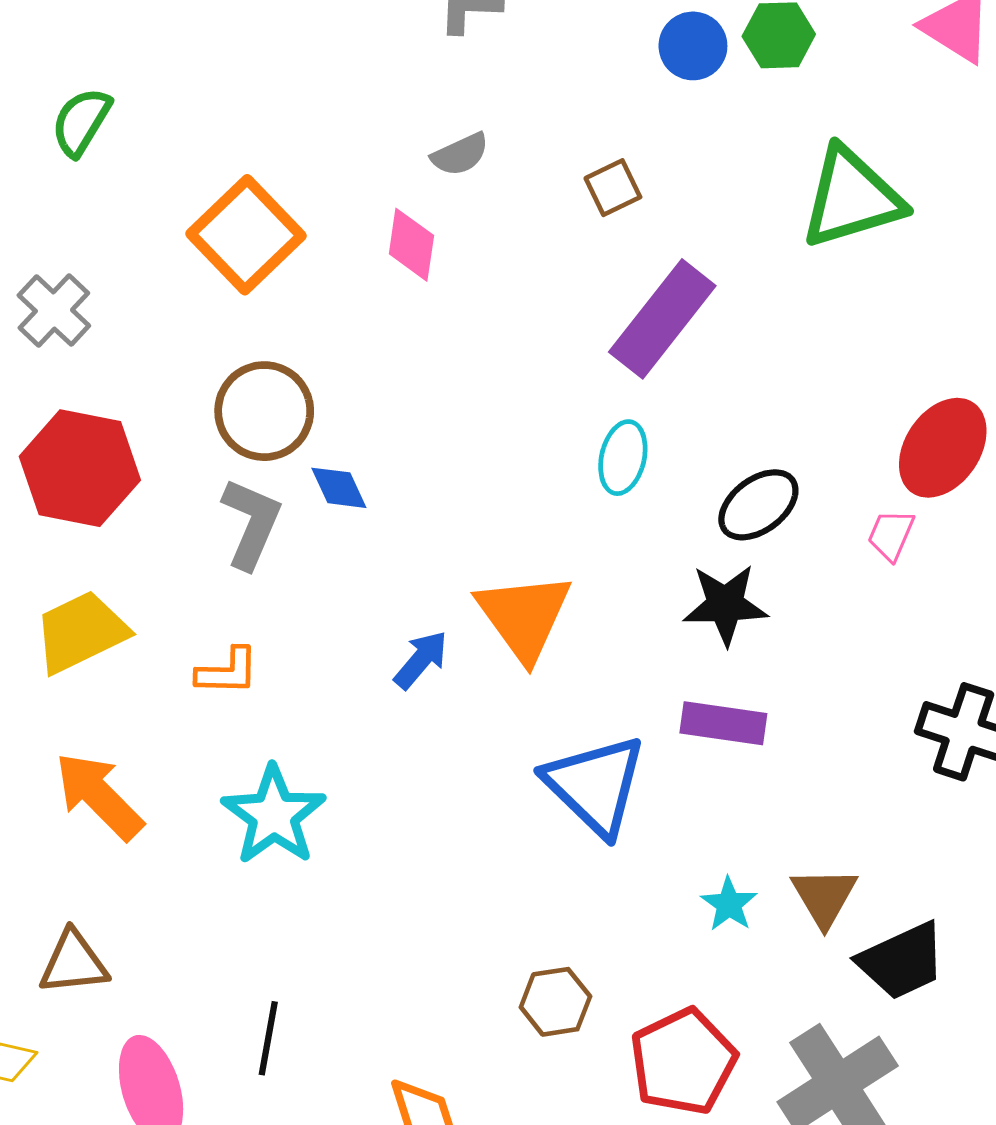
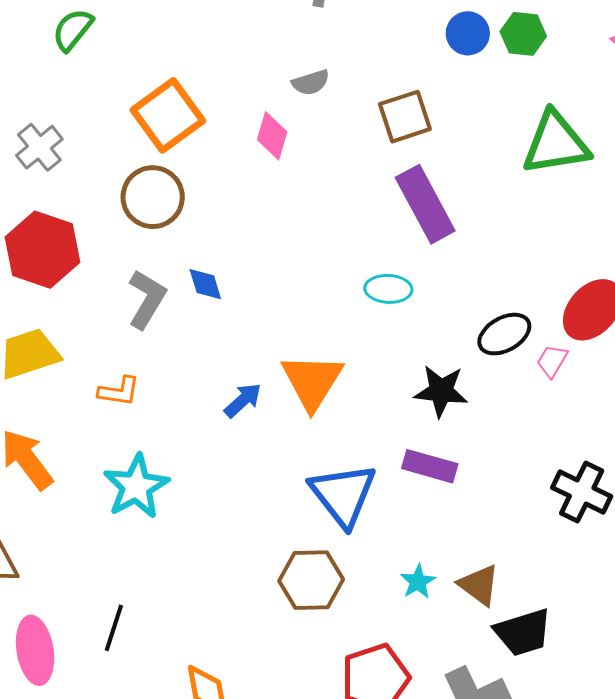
brown square: (613, 188) -> (405, 117), size x1.5
purple rectangle: (662, 319) -> (425, 204), turned -74
brown circle: (264, 411) -> (153, 197), moved
cyan ellipse: (623, 458) -> (388, 289), turned 72
black ellipse: (758, 505) -> (504, 334), moved
brown triangle: (824, 897) -> (479, 585), turned -30
brown hexagon: (555, 1002) -> (311, 580), moved, size x1.4

